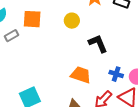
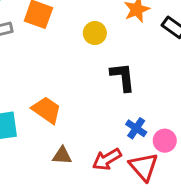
orange trapezoid: (81, 75) -> (47, 110), moved

